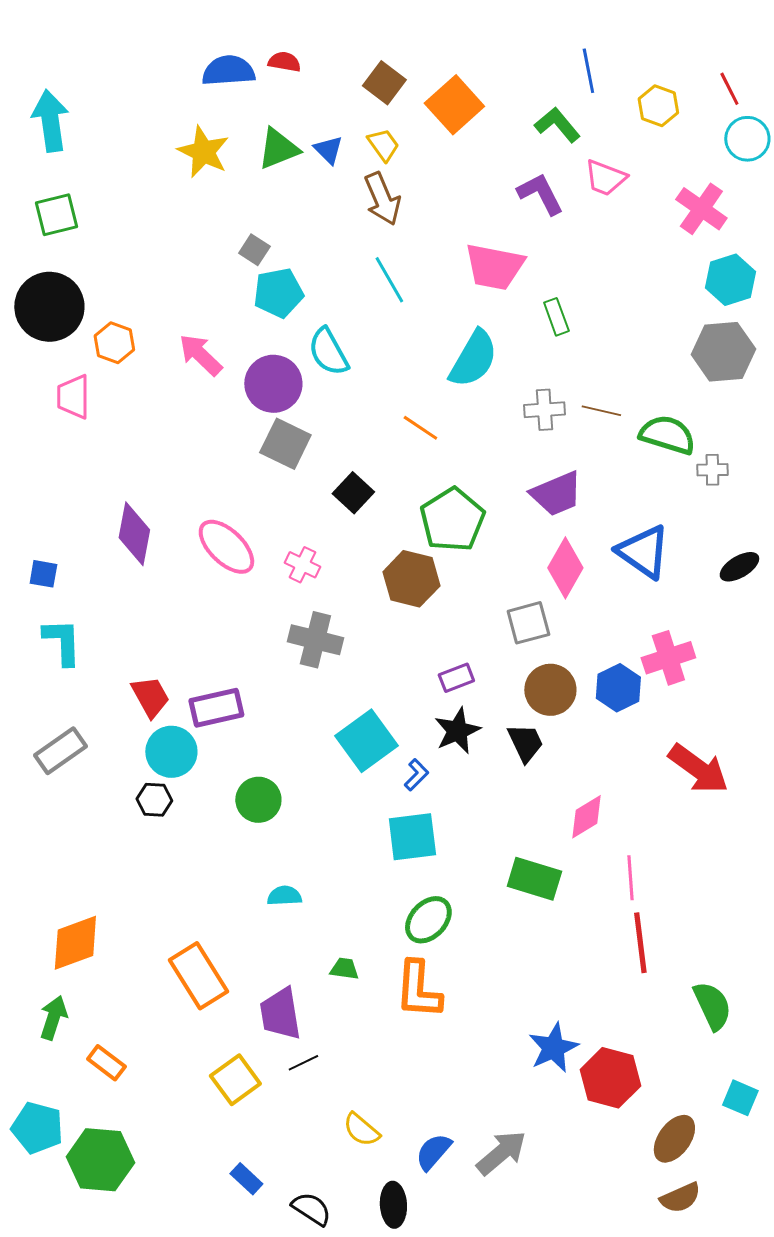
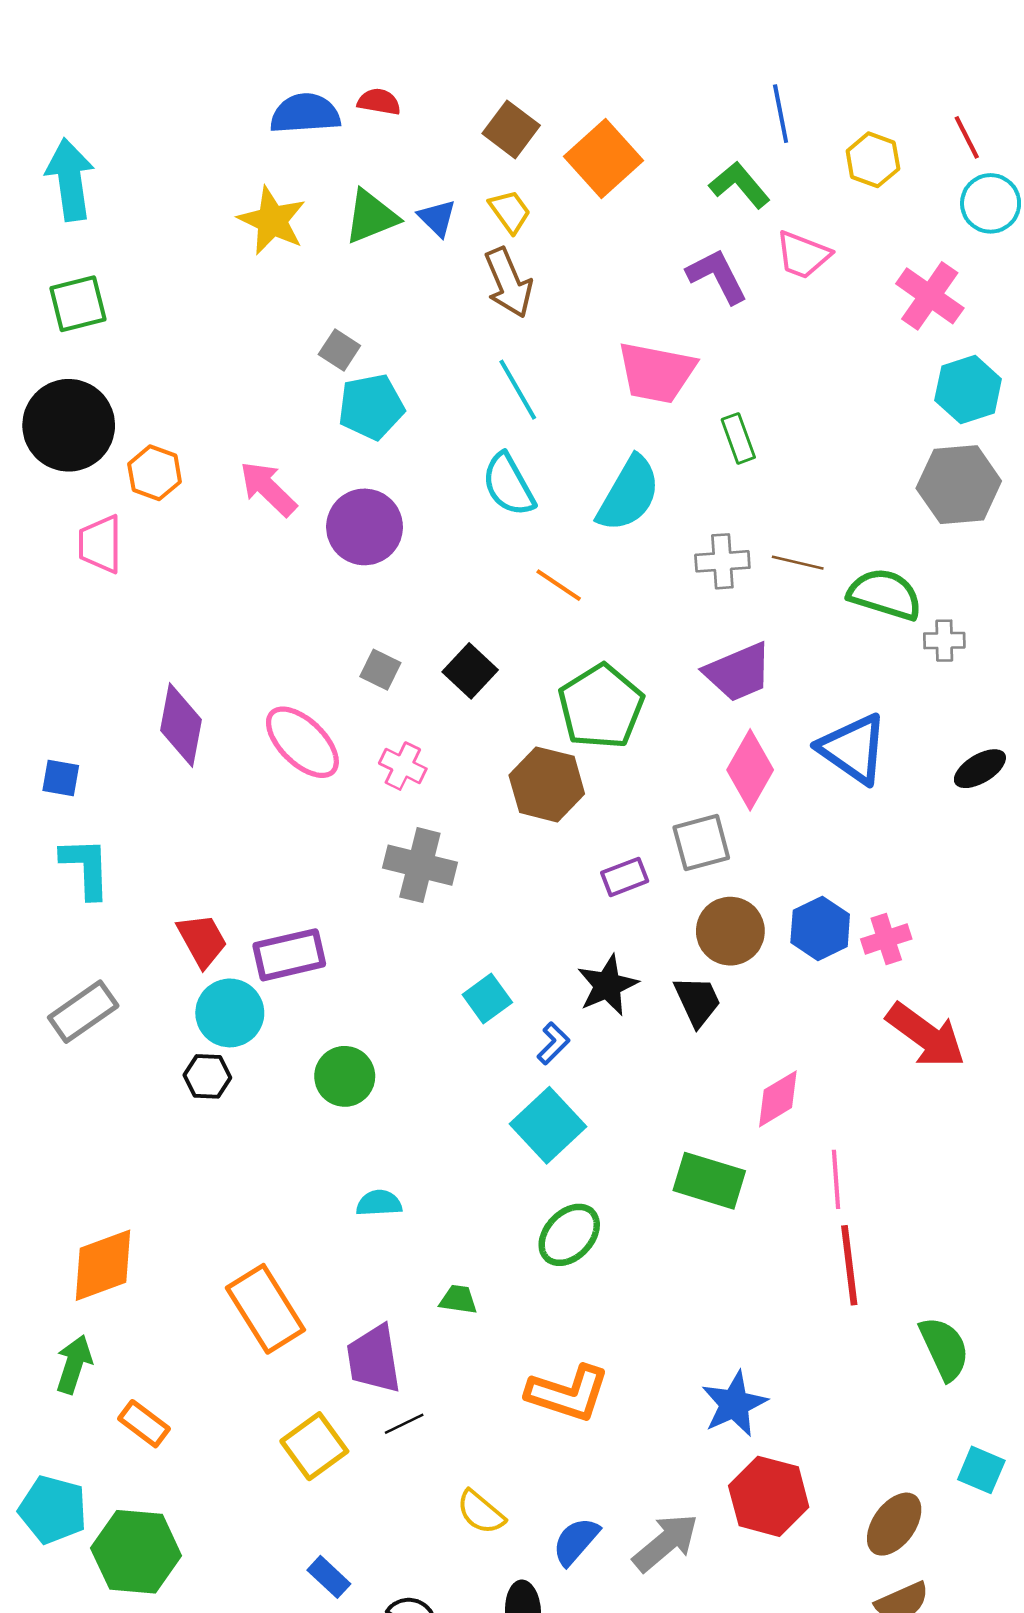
cyan semicircle: (328, 352) -> (508, 485), moved
gray square: (285, 444) -> (380, 670), moved, size x0.6
pink cross: (668, 658) -> (886, 939), moved, size x0.7
purple rectangle: (456, 678) -> (625, 877), moved
cyan square: (366, 741) -> (487, 998), size x0.6
cyan square: (412, 837) -> (548, 1125), turned -36
orange L-shape: (418, 990) -> (568, 1393), moved, turned -76
red hexagon: (610, 1078) -> (769, 1496), moved

